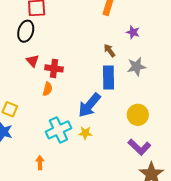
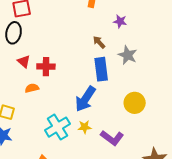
gray star: (136, 67) -> (128, 55), turned -30
orange semicircle: (47, 89) -> (32, 88), moved, turned -112
purple L-shape: (139, 147) -> (112, 138), moved

